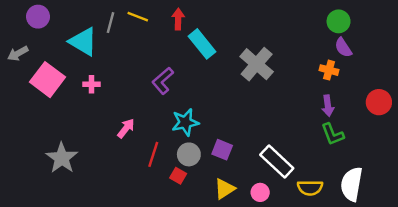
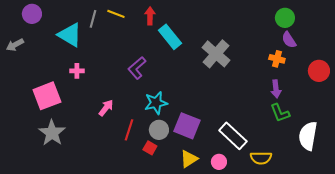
pink square: (48, 80) -> (47, 96), moved, turned 32
red circle: (379, 102) -> (319, 71), moved
purple square: (222, 150) -> (187, 126), size x1.5
white semicircle: (352, 184) -> (308, 136), moved

